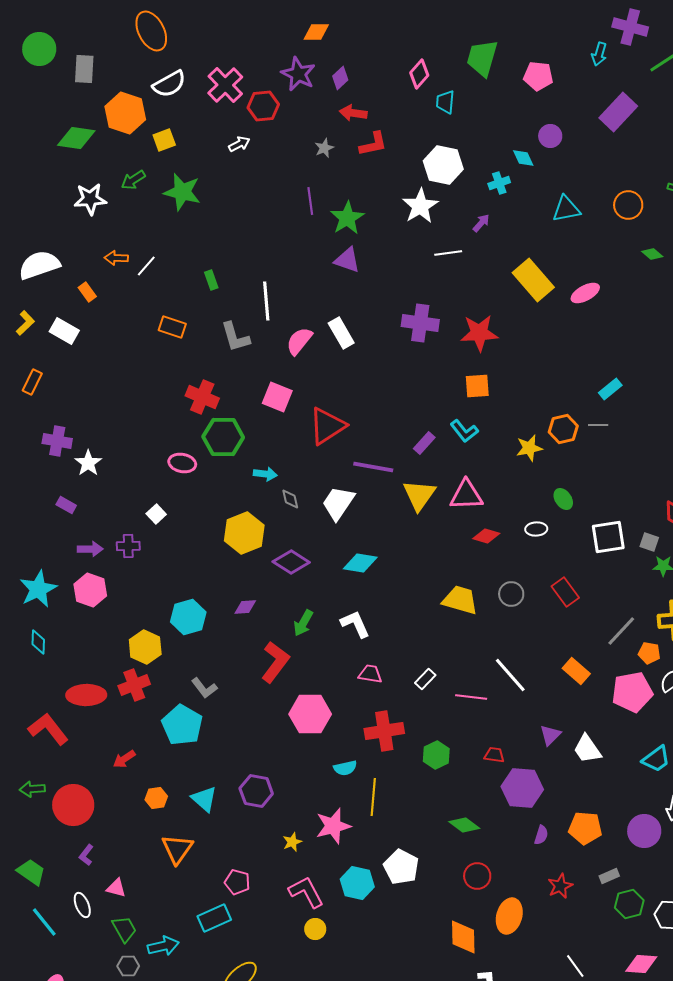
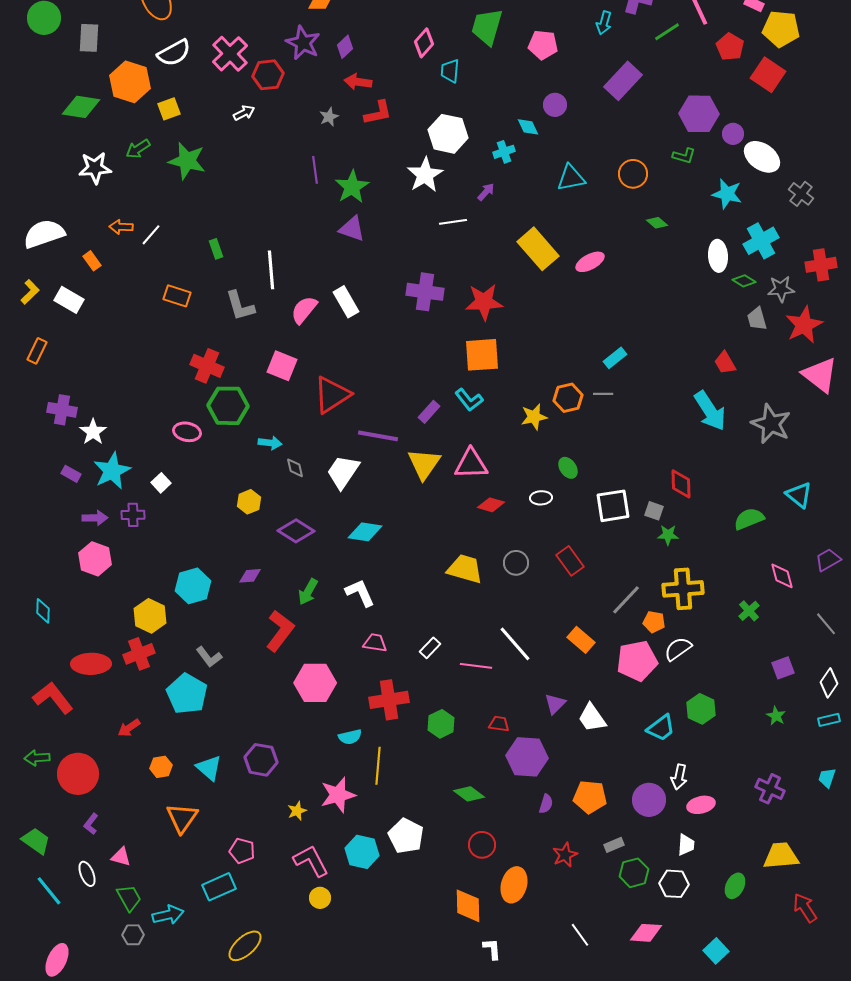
orange square: (477, 386) -> (482, 355), size x1.4
yellow hexagon: (244, 533) -> (249, 502), size x0.6
cyan star: (38, 589) -> (112, 471), moved

